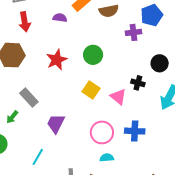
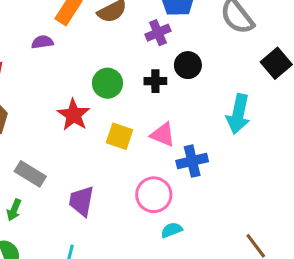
red star: (57, 60) -> (74, 115), moved
black circle: (160, 63) -> (188, 65), moved
black cross: (138, 83) -> (155, 81), moved
blue cross: (135, 131) -> (192, 161), moved

